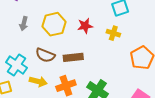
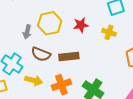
gray arrow: (24, 24) -> (27, 32), moved

